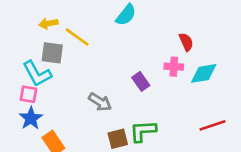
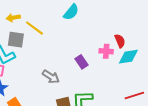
red semicircle: (186, 42) -> (120, 41), moved

